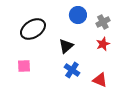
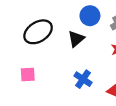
black triangle: (66, 46) -> (76, 39), moved

